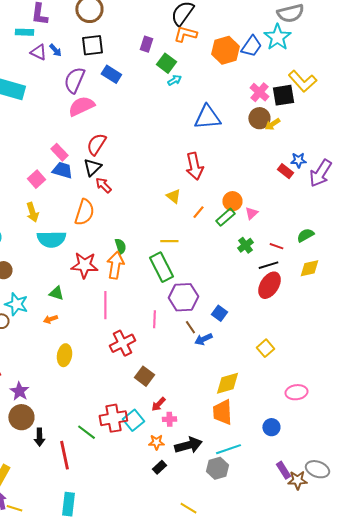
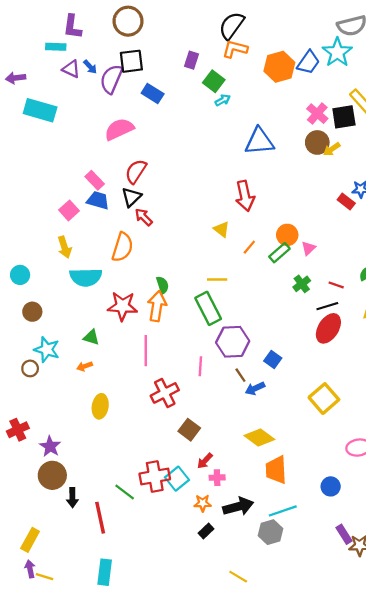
purple semicircle: (74, 80) -> (111, 79), moved
yellow square: (265, 348) -> (324, 399), size x1.5
yellow diamond: (227, 383) -> (259, 437), moved, turned 52

